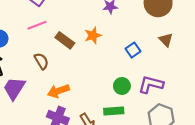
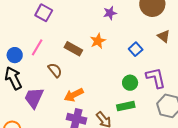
pink line: (37, 25) -> (37, 47), moved, turned -30
purple L-shape: (151, 84) -> (156, 78), turned 70

